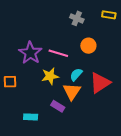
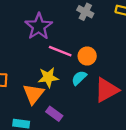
orange circle: (88, 46) -> (87, 56), moved
purple star: (30, 53) -> (39, 26), moved
orange triangle: (72, 91) -> (33, 94), moved

